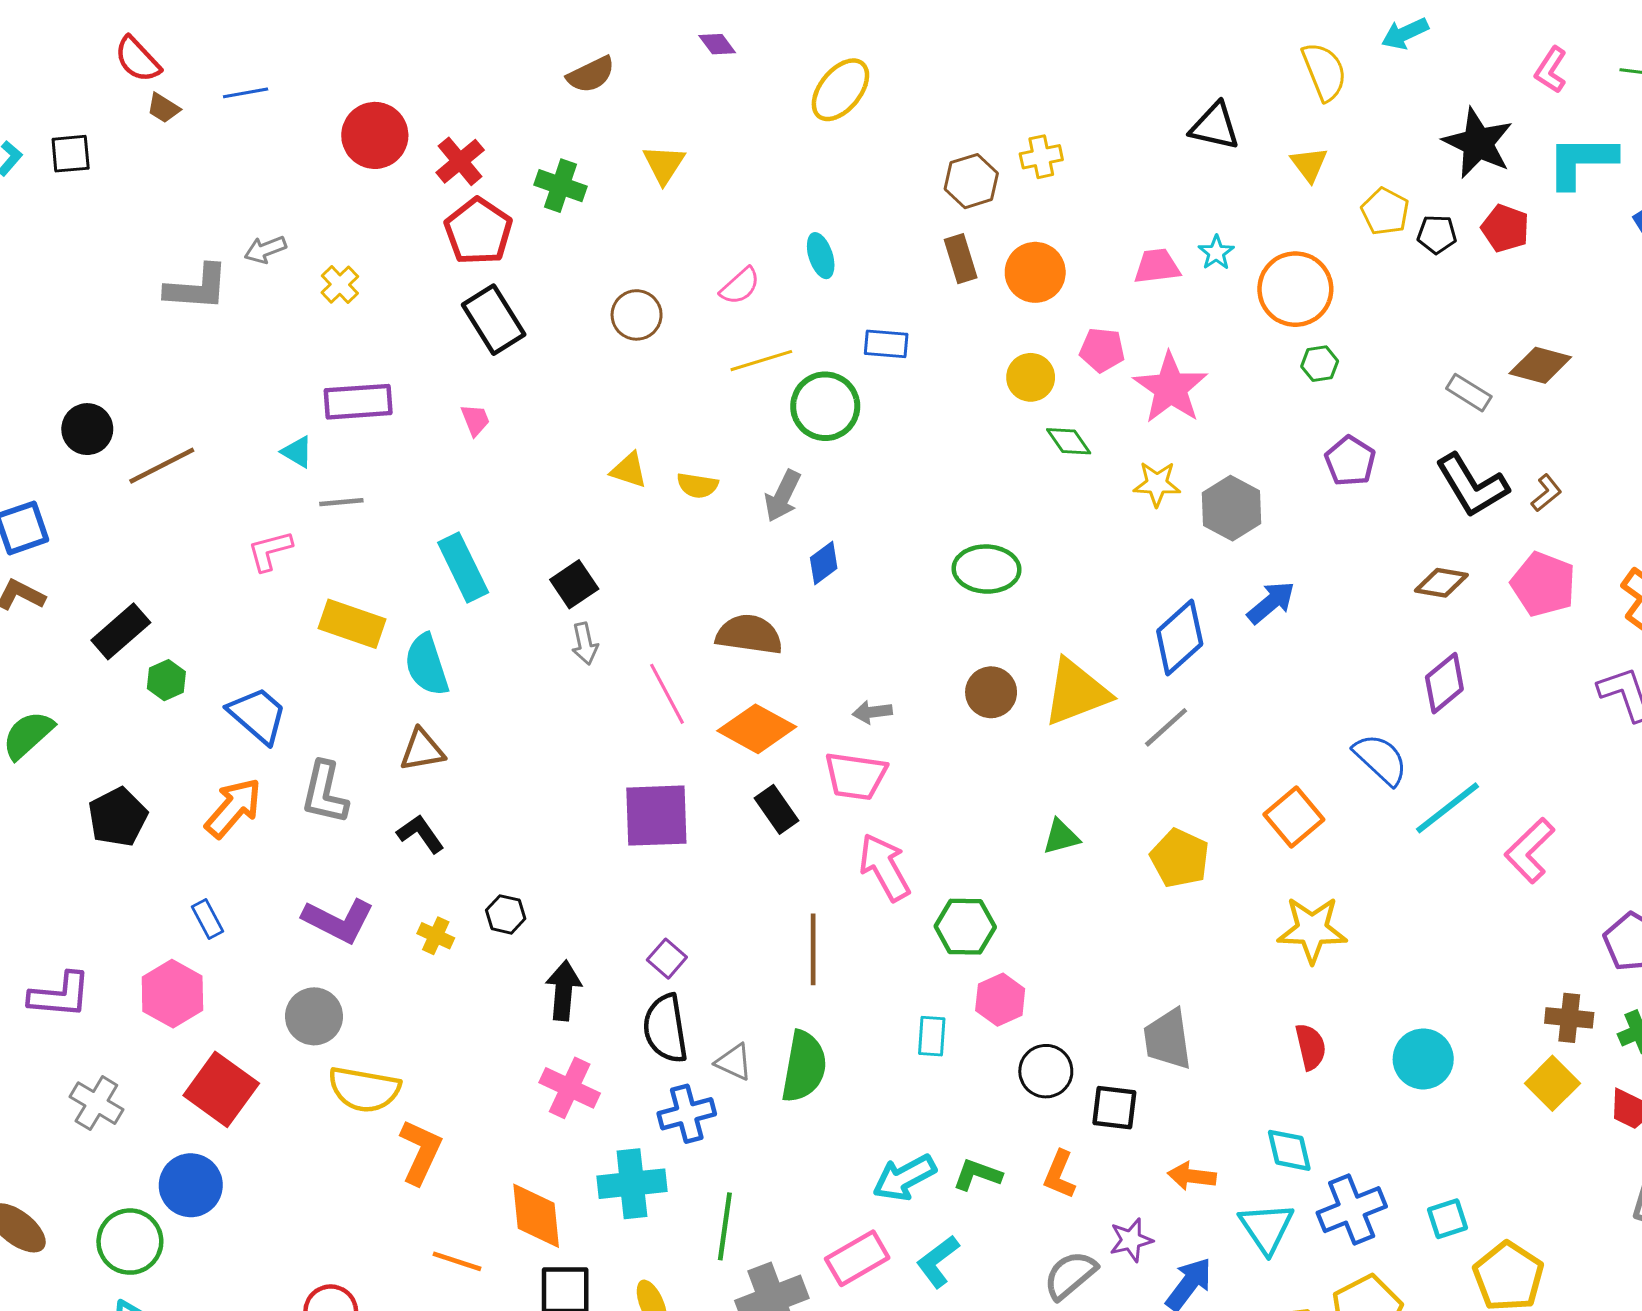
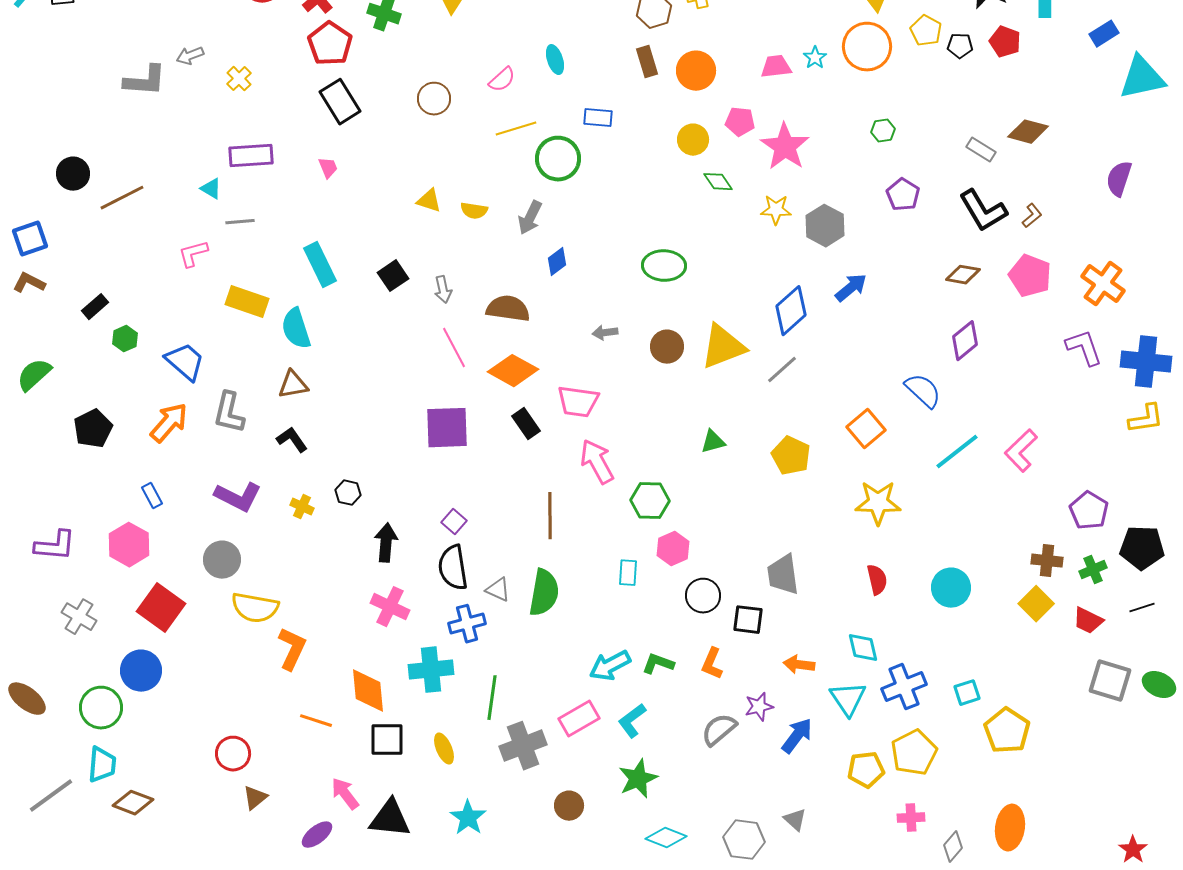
orange circle: (1295, 289) -> (867, 47), moved
black rectangle: (121, 631) -> (95, 307), size x0.7
gray arrow: (585, 644) -> (443, 290), moved
gray arrow: (872, 712) -> (605, 333), moved
cyan line: (1448, 808) -> (957, 452), moved

